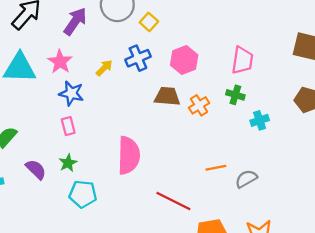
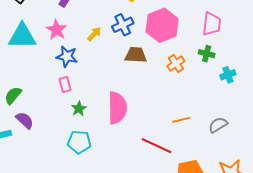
pink hexagon: (184, 60) -> (162, 25), size x1.4
brown trapezoid: (167, 96) -> (136, 55), moved
green star: (68, 163) -> (79, 109), moved
orange line: (216, 168) -> (181, 120), moved
purple semicircle: (36, 169) -> (25, 120), moved

